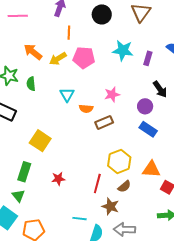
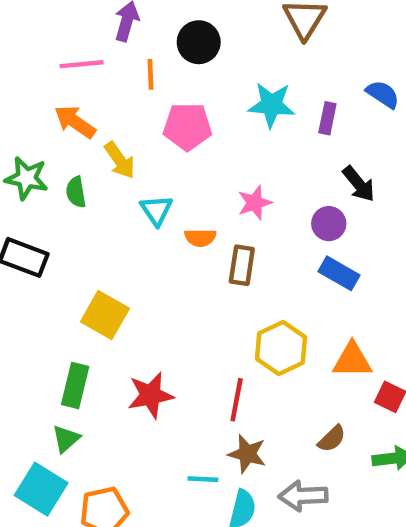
black circle: (102, 14) -> (199, 42), moved
pink line: (18, 16) -> (82, 64), moved
yellow arrow: (58, 59) -> (120, 160), moved, turned -90
brown rectangle: (104, 122) -> (242, 265), turned -54
red star: (58, 179) -> (150, 395), size x1.5
brown semicircle: (124, 186) -> (332, 439), moved
green triangle: (18, 196) -> (66, 439), turned 32
brown star: (110, 206) -> (247, 454), moved

